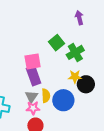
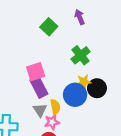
green square: (56, 43) -> (49, 27), moved
blue circle: (63, 100) -> (75, 95), moved
pink star: (33, 108) -> (52, 122), moved

